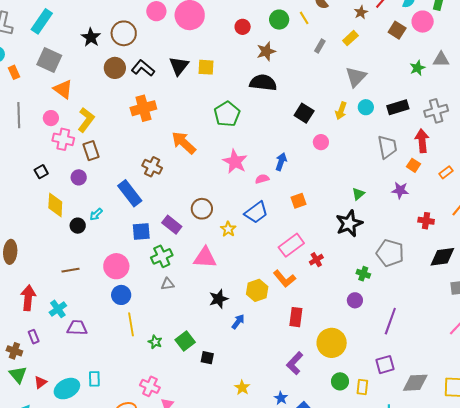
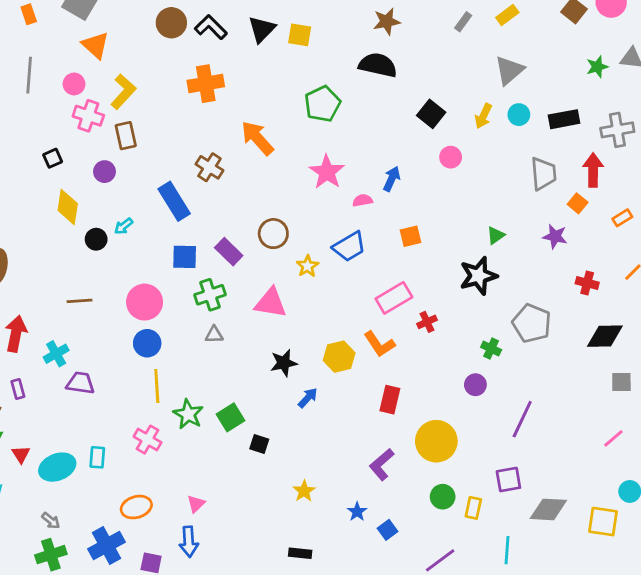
green star: (155, 342) -> (188, 414), size x1.5
red triangle: (40, 382) -> (21, 454), turned -32
pink cross: (150, 386) -> (148, 440), moved

